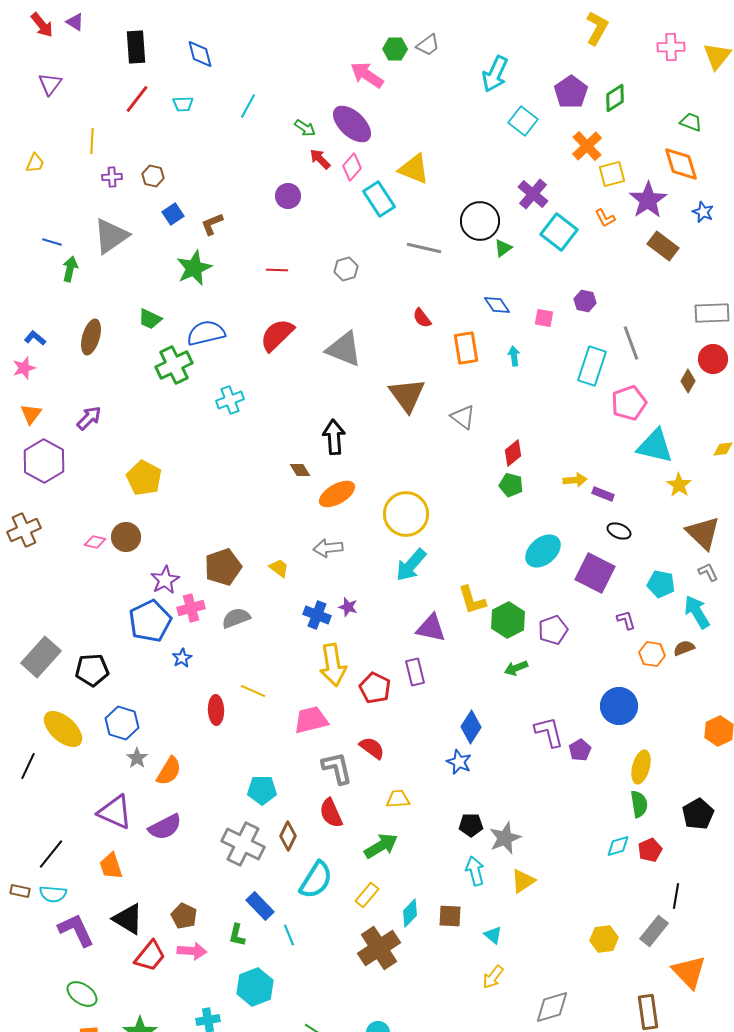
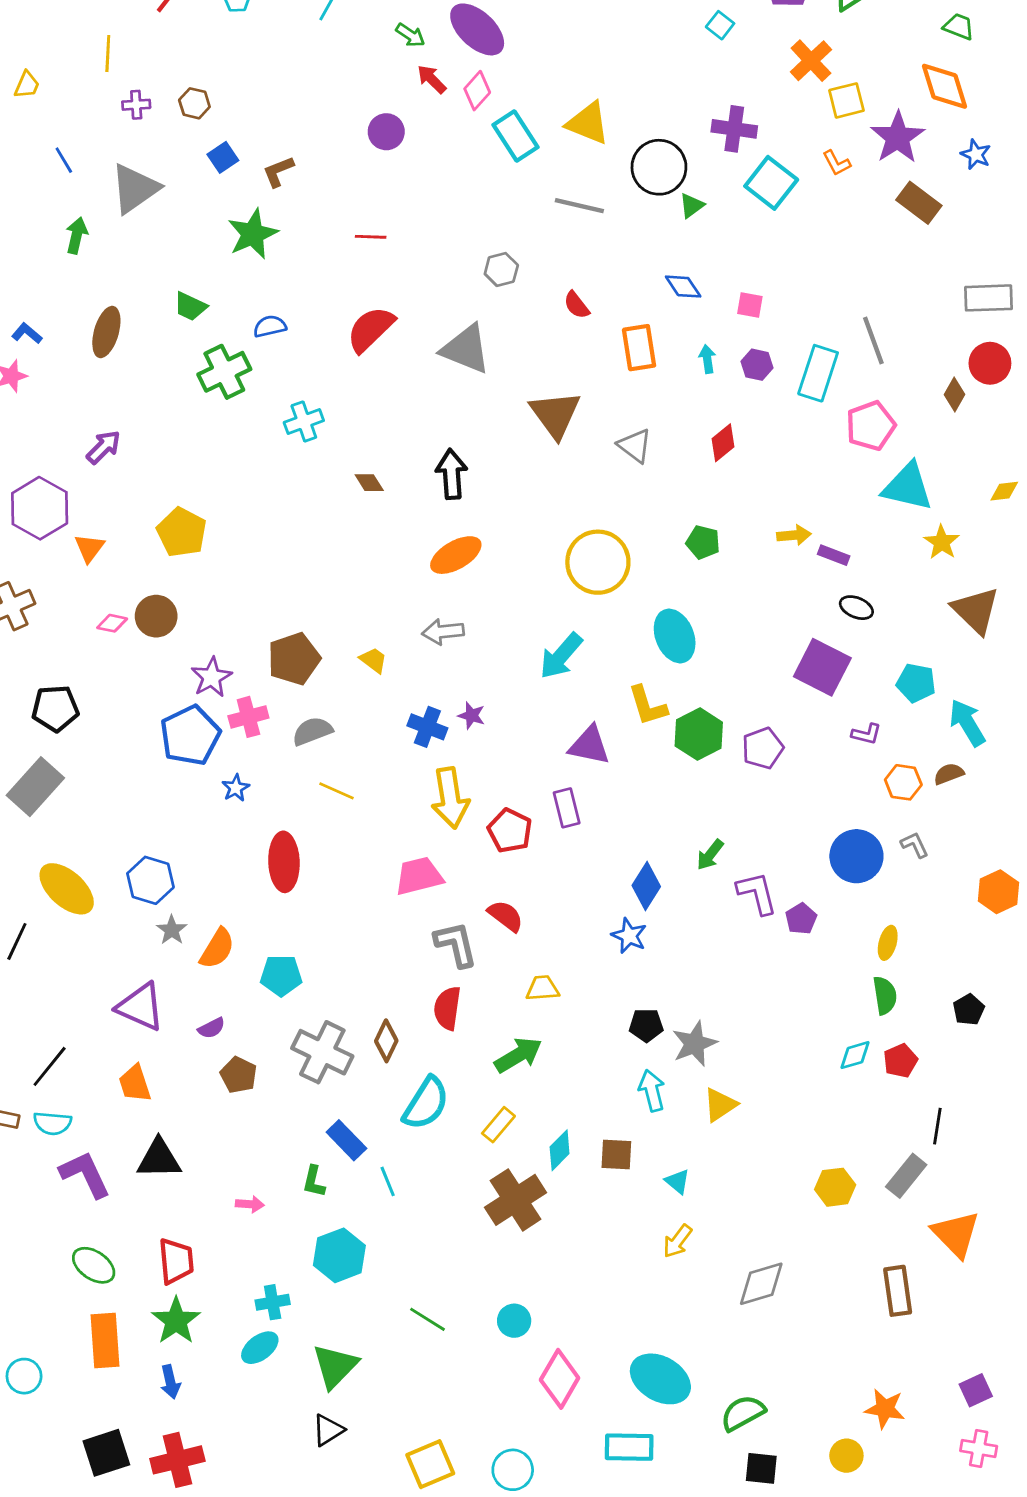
cyan square: (523, 121) -> (720, 25), size x0.7
yellow triangle: (414, 169) -> (588, 123), moved
purple cross: (533, 194) -> (734, 129), turned -32
blue line: (52, 242) -> (64, 160), moved, turned 42
gray hexagon: (346, 269) -> (501, 270), moved
purple hexagon: (585, 301) -> (757, 365), moved
blue semicircle: (206, 333) -> (270, 326), size x0.6
orange triangle: (31, 414) -> (89, 548), moved
red diamond: (513, 453) -> (723, 443), moved
brown diamond: (300, 470) -> (369, 483), moved
yellow circle: (406, 514) -> (598, 562), moved
cyan ellipse: (543, 551) -> (675, 636), moved, turned -72
gray L-shape: (708, 572) -> (915, 845), moved
purple L-shape: (626, 620) -> (866, 734), turned 120
green arrow: (516, 668) -> (710, 855), moved, turned -30
black pentagon: (92, 670) -> (55, 708), moved
yellow line: (253, 691) -> (337, 791), moved
red ellipse: (216, 710) -> (284, 862), size x1.4
yellow ellipse: (641, 767) -> (888, 943), size x0.7
cyan pentagon: (262, 790) -> (281, 975), moved
red semicircle: (331, 813) -> (447, 1008), turned 32
black pentagon: (698, 814) -> (969, 1010), size x0.7
purple semicircle: (165, 827) -> (212, 1028), size x0.6
brown pentagon: (184, 916) -> (239, 1075), moved
black triangle: (128, 919) -> (159, 1159), turned -32
pink arrow: (192, 951) -> (250, 1204), size x0.7
red trapezoid: (150, 956) -> (176, 1261), moved, turned -44

